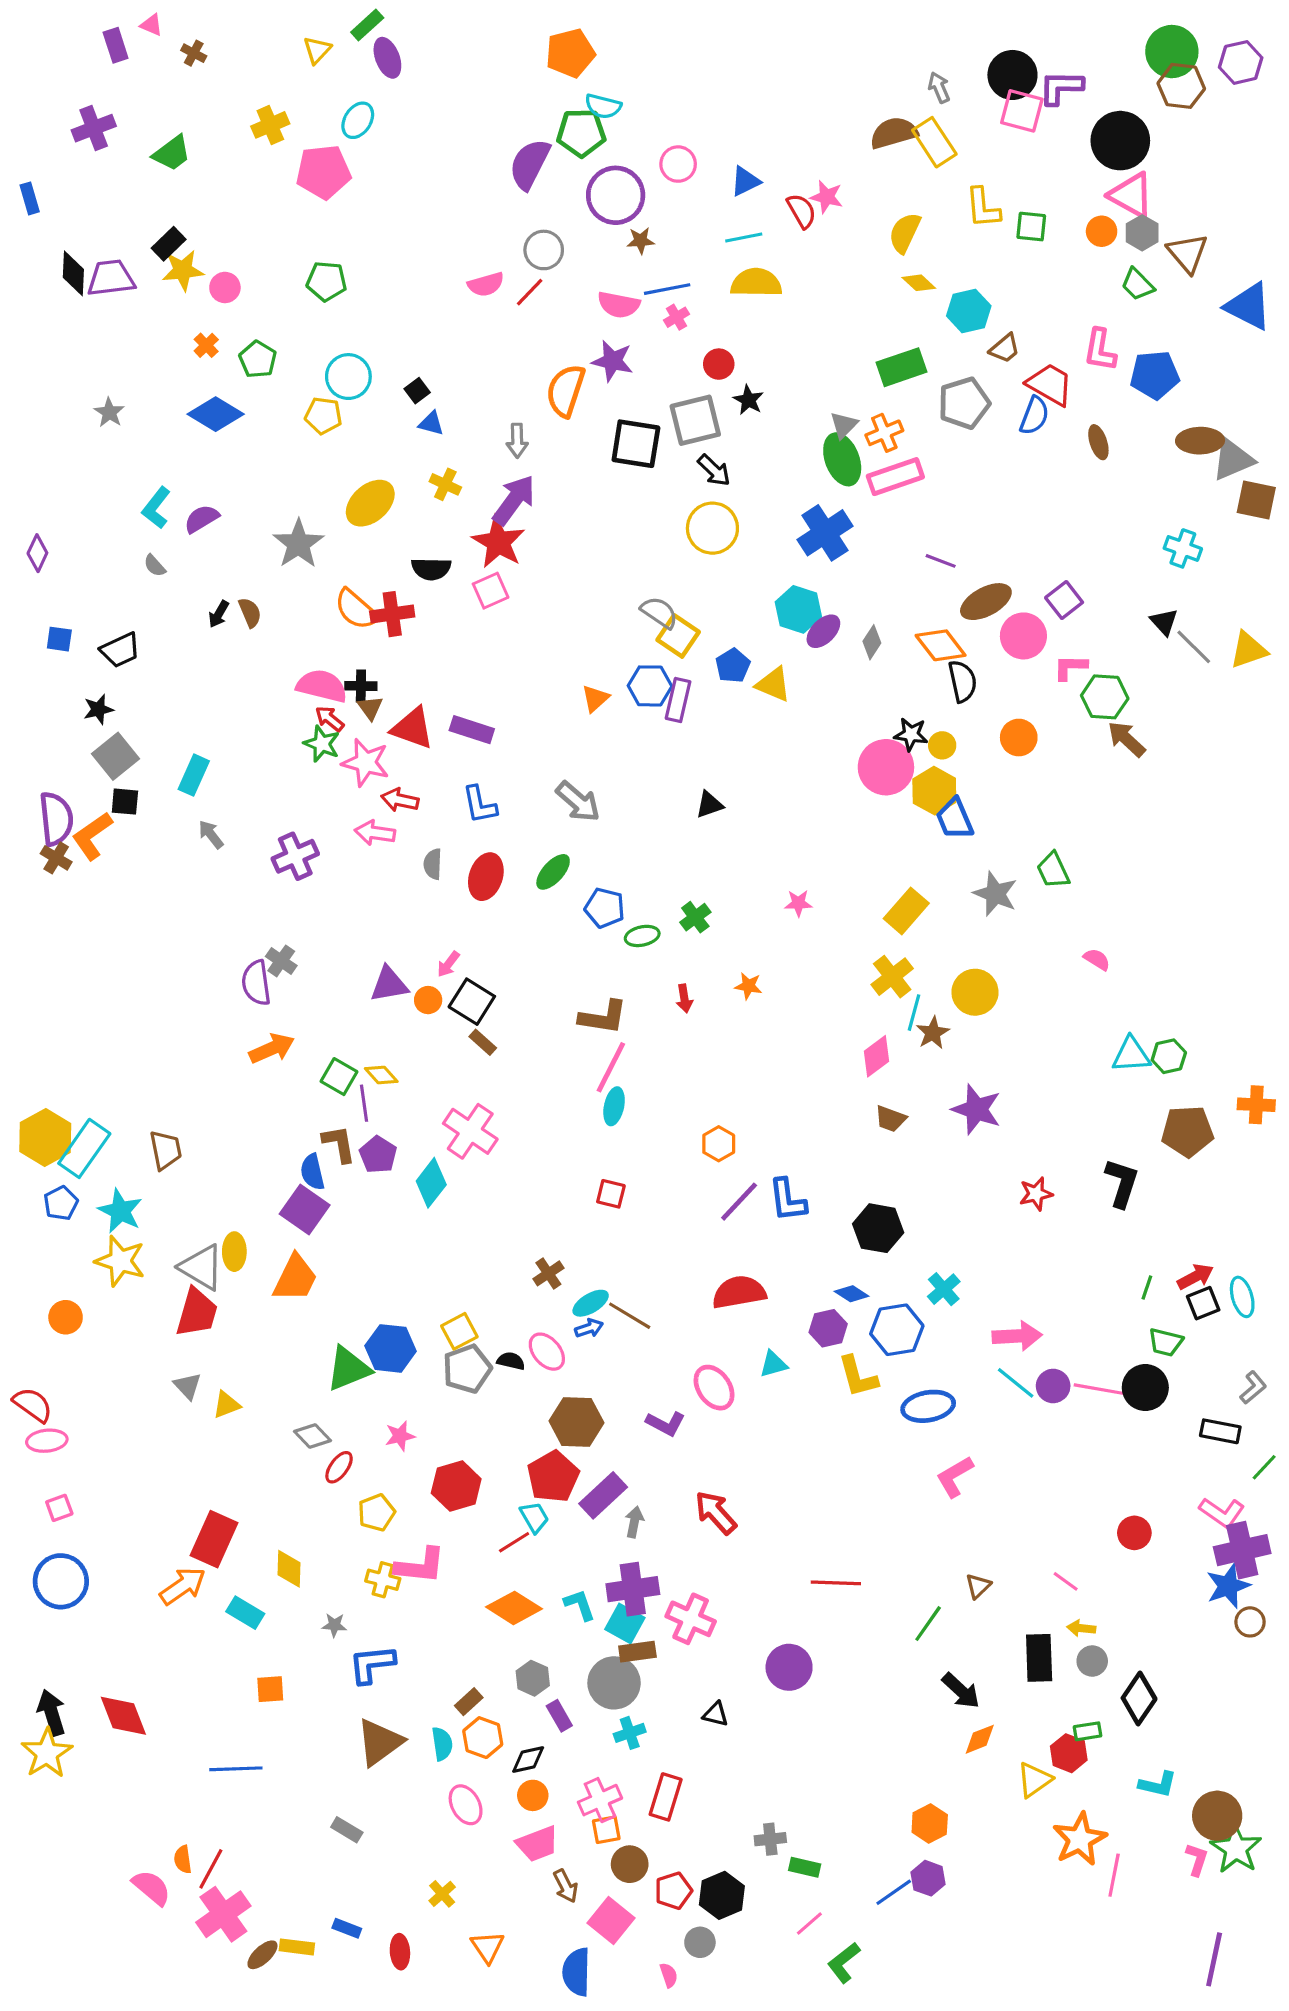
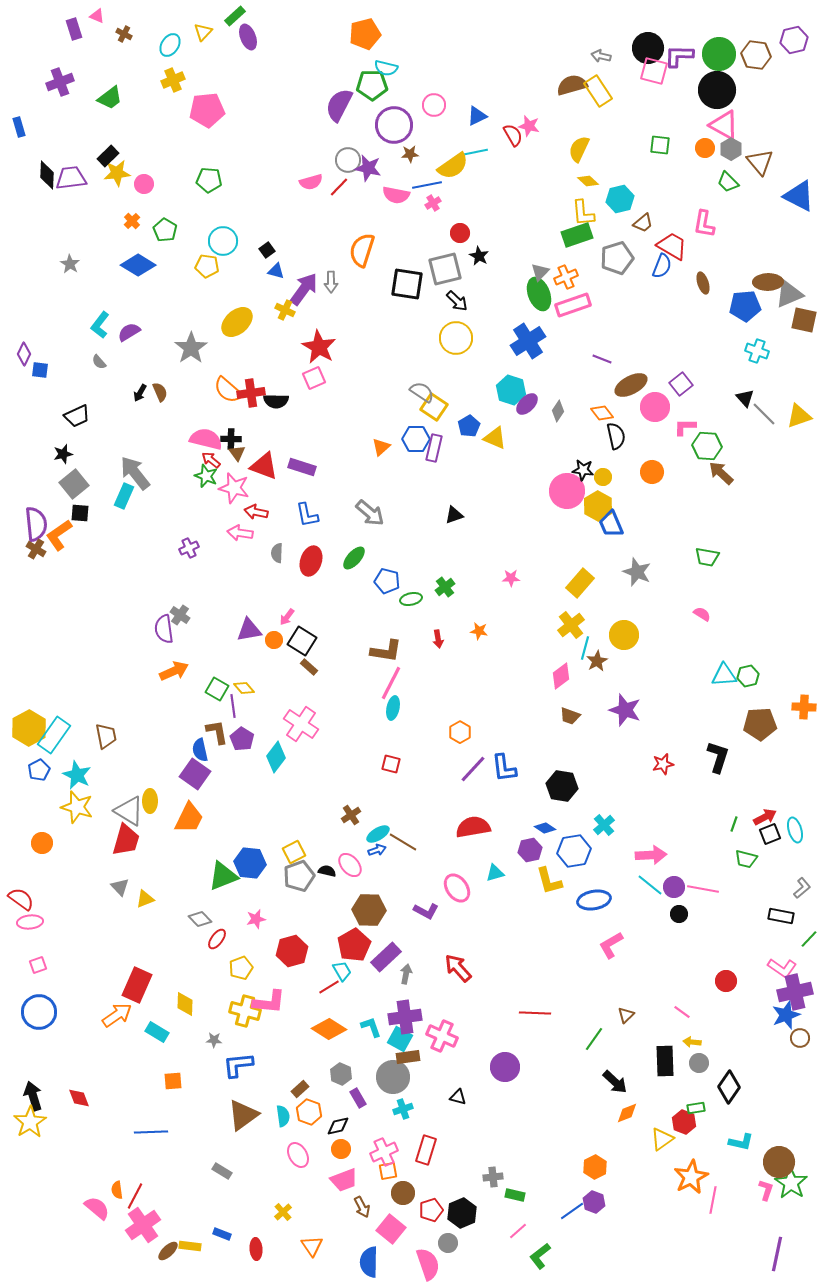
green circle: (1172, 52) -> (719, 54), moved
gray arrow: (939, 87) -> (601, 56), turned -54
cyan ellipse: (358, 120) -> (170, 45), moved
yellow L-shape: (983, 208) -> (583, 213), moved
yellow semicircle: (756, 283) -> (453, 166), moved, turned 144
purple star: (612, 361) -> (368, 168), moved
blue pentagon: (1155, 375) -> (745, 306), moved
purple arrow: (514, 500) -> (304, 289), moved
black semicircle: (431, 569) -> (276, 401), moved
blue square: (59, 639) -> (40, 370), moved
orange diamond: (941, 645) -> (602, 413), size x0.7
gray arrow: (211, 834) -> (135, 473), moved, size x1.8
purple cross: (295, 856) -> (189, 548), size x0.7
green trapezoid: (1053, 870) -> (707, 557), moved, turned -55
black circle: (1145, 1388) -> (679, 914), moved, size x0.6
yellow cross: (383, 1580) -> (245, 1011), size x1.4
red diamond: (123, 1716) -> (79, 1098), size x0.7
pink semicircle: (669, 1975) -> (428, 1264), size x2.0

